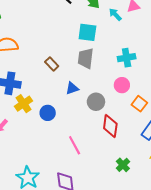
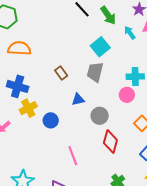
cyan square: (87, 32) -> (100, 47), turned 36
pink circle: (122, 85) -> (127, 95), moved

